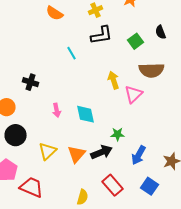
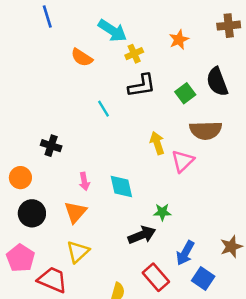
black semicircle: (160, 32) -> (217, 82), size x1.6
yellow triangle: (48, 151) -> (78, 252), moved
orange triangle: (76, 154) -> (75, 212), moved
blue arrow: (138, 155) -> (185, 253), moved

